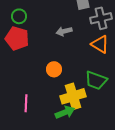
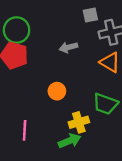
green circle: (19, 16) -> (17, 30), size x1.5
yellow cross: (73, 96) -> (79, 122), size x0.7

